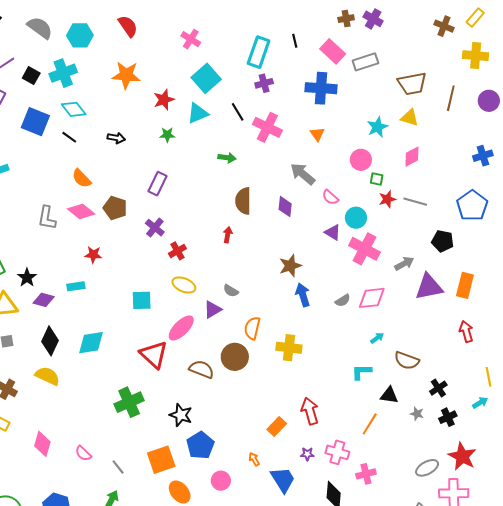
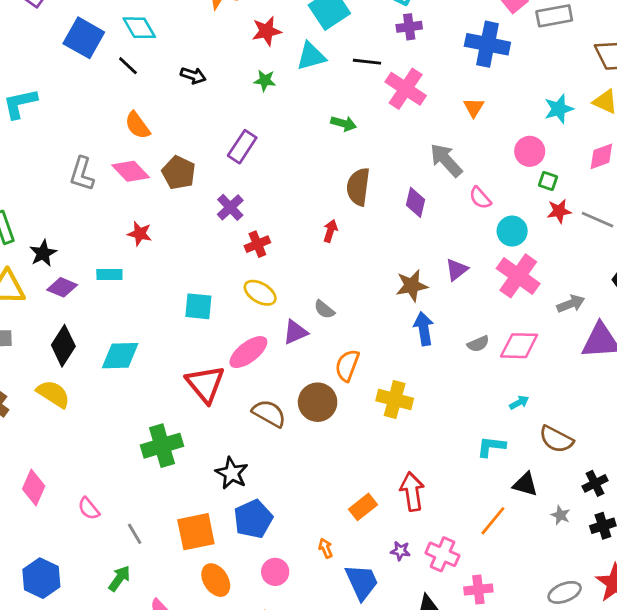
black line: (238, 112) -> (367, 62), turned -60
purple triangle: (333, 232) -> (457, 270), moved, turned 42

